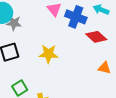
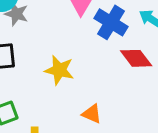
orange triangle: (104, 68) -> (92, 114), moved

